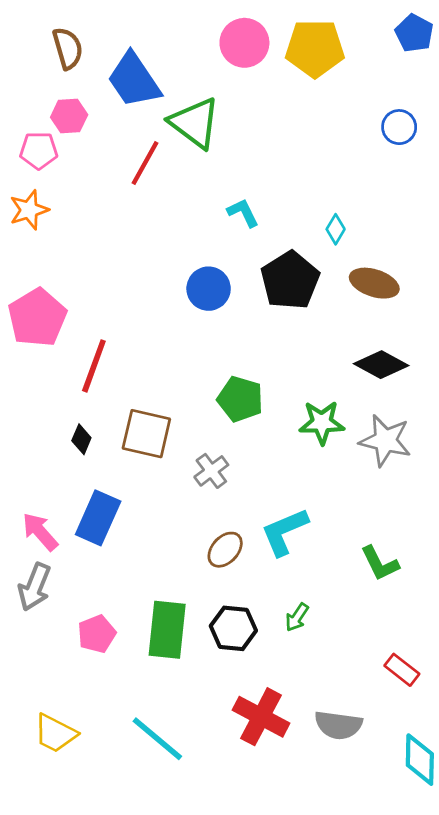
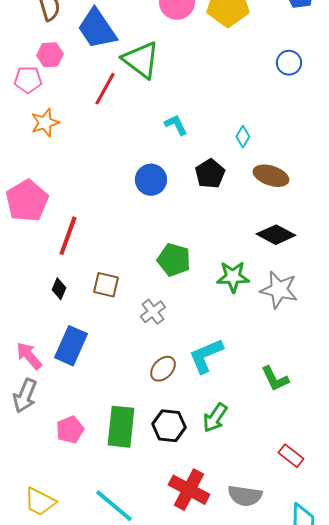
orange star: (29, 210) -> (45, 123), moved
black pentagon: (290, 280) -> (210, 174), size x0.7
brown square: (146, 434) -> (106, 285), size x0.7
green arrow: (297, 617) -> (215, 418), size x1.4

